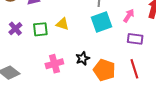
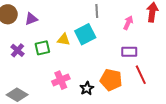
cyan square: (102, 22) -> (85, 34), moved
purple rectangle: (135, 39) -> (129, 52), moved
black star: (83, 58) -> (87, 88), moved

